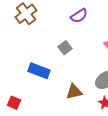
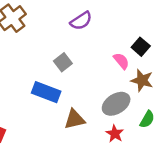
blue rectangle: (39, 71) -> (46, 92), moved

